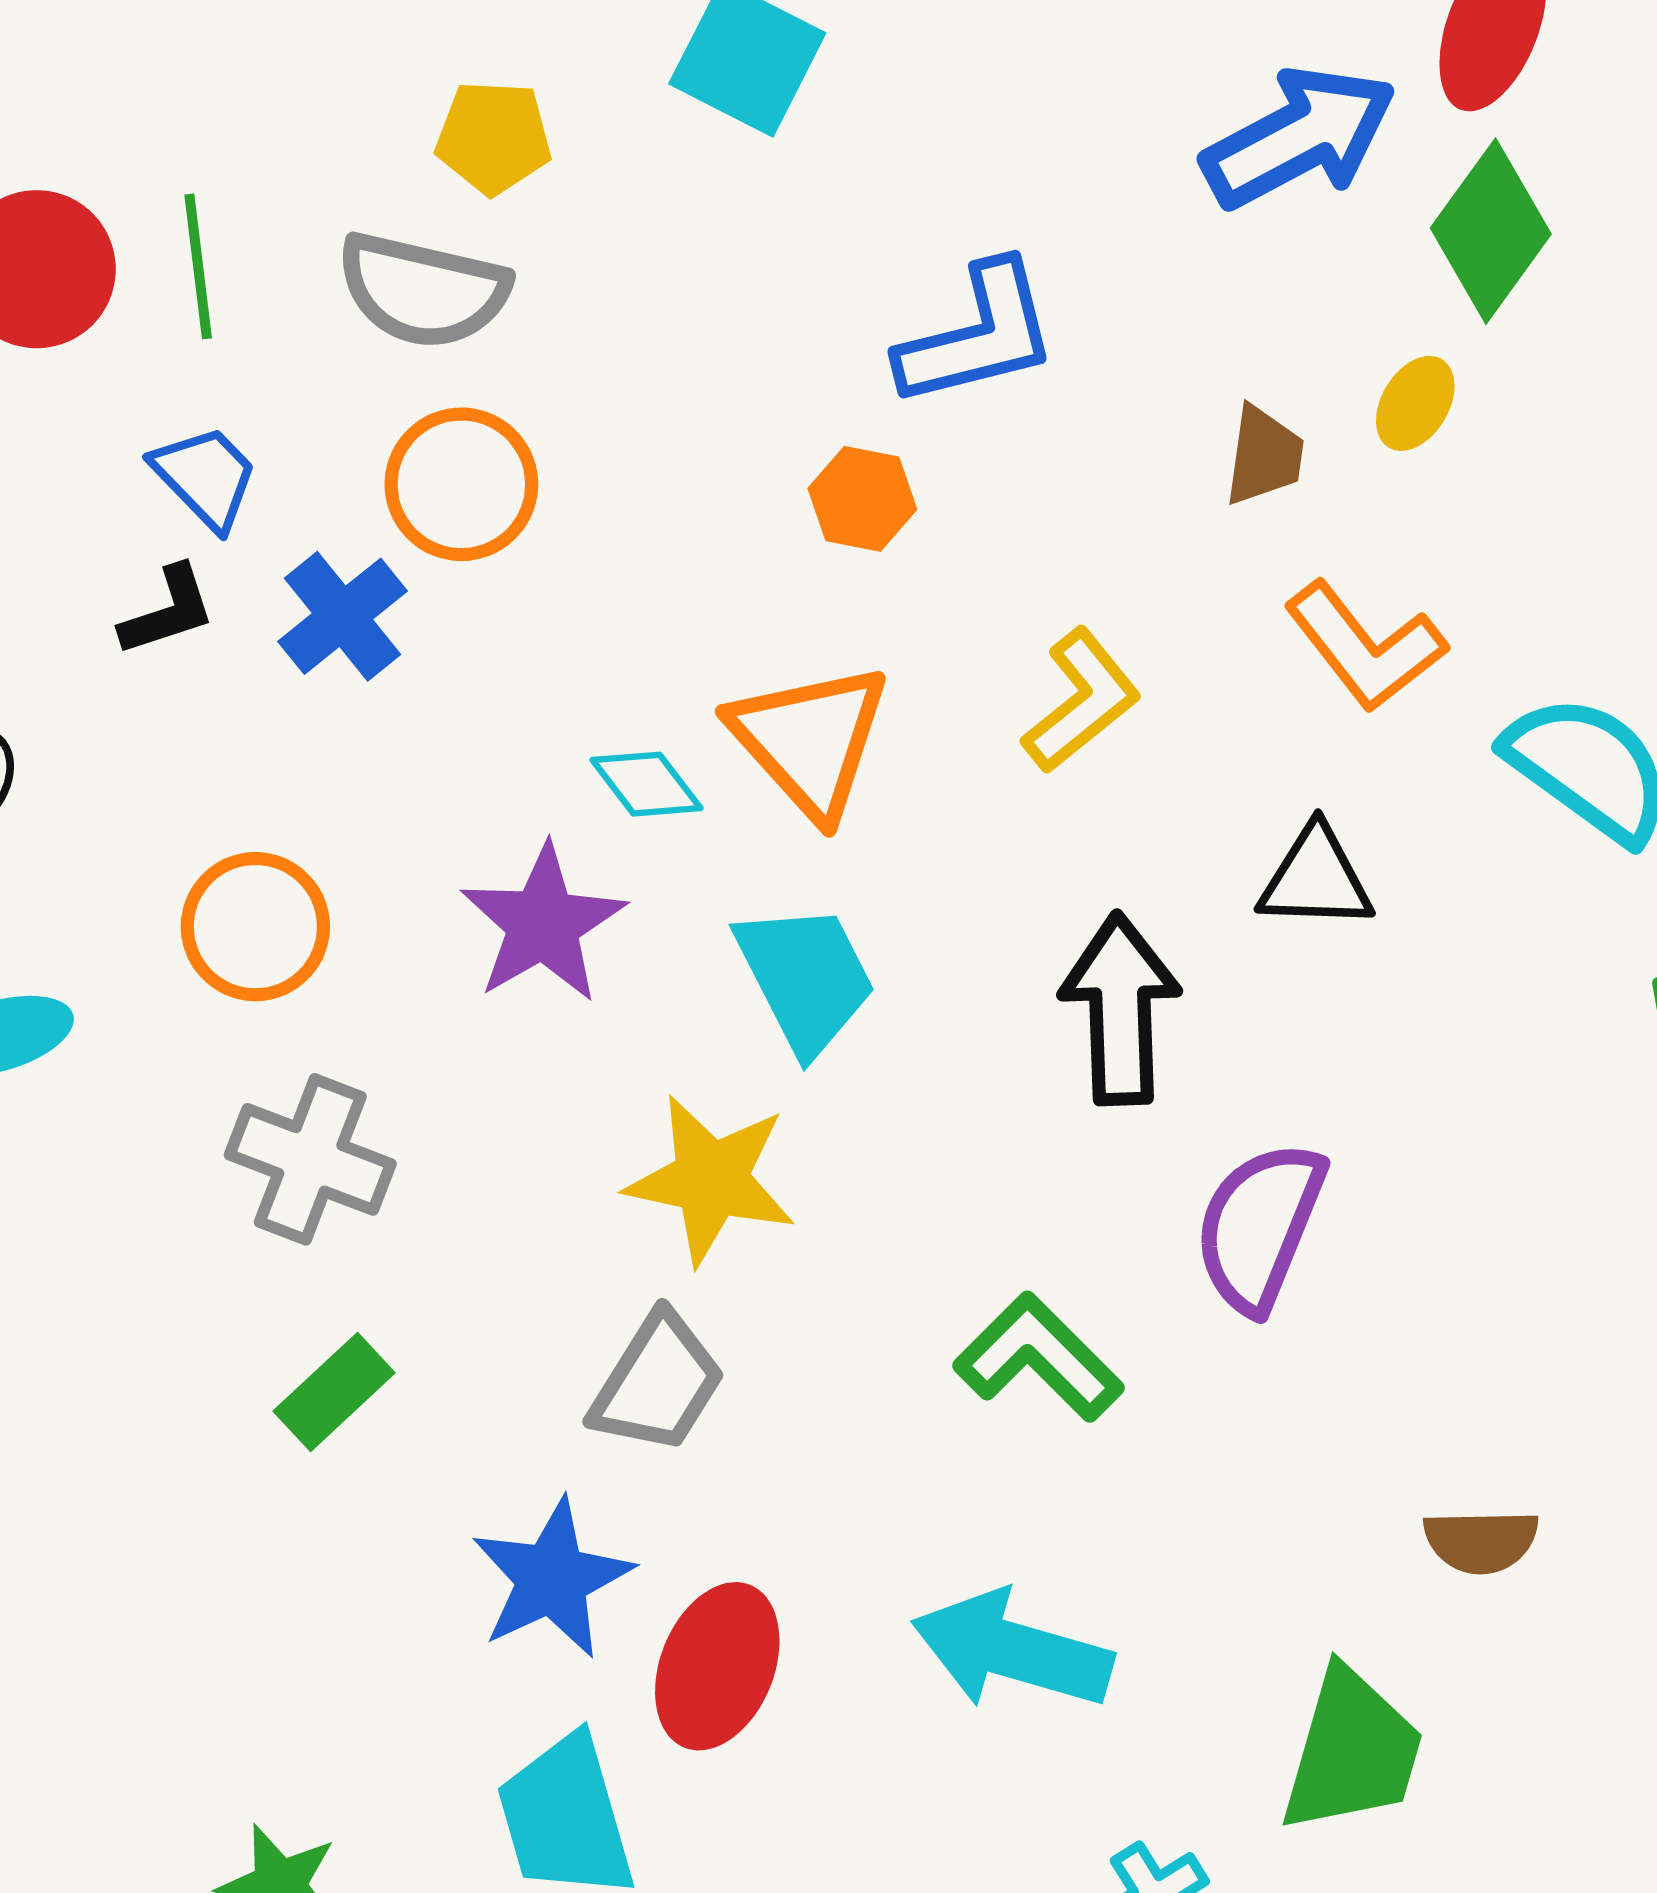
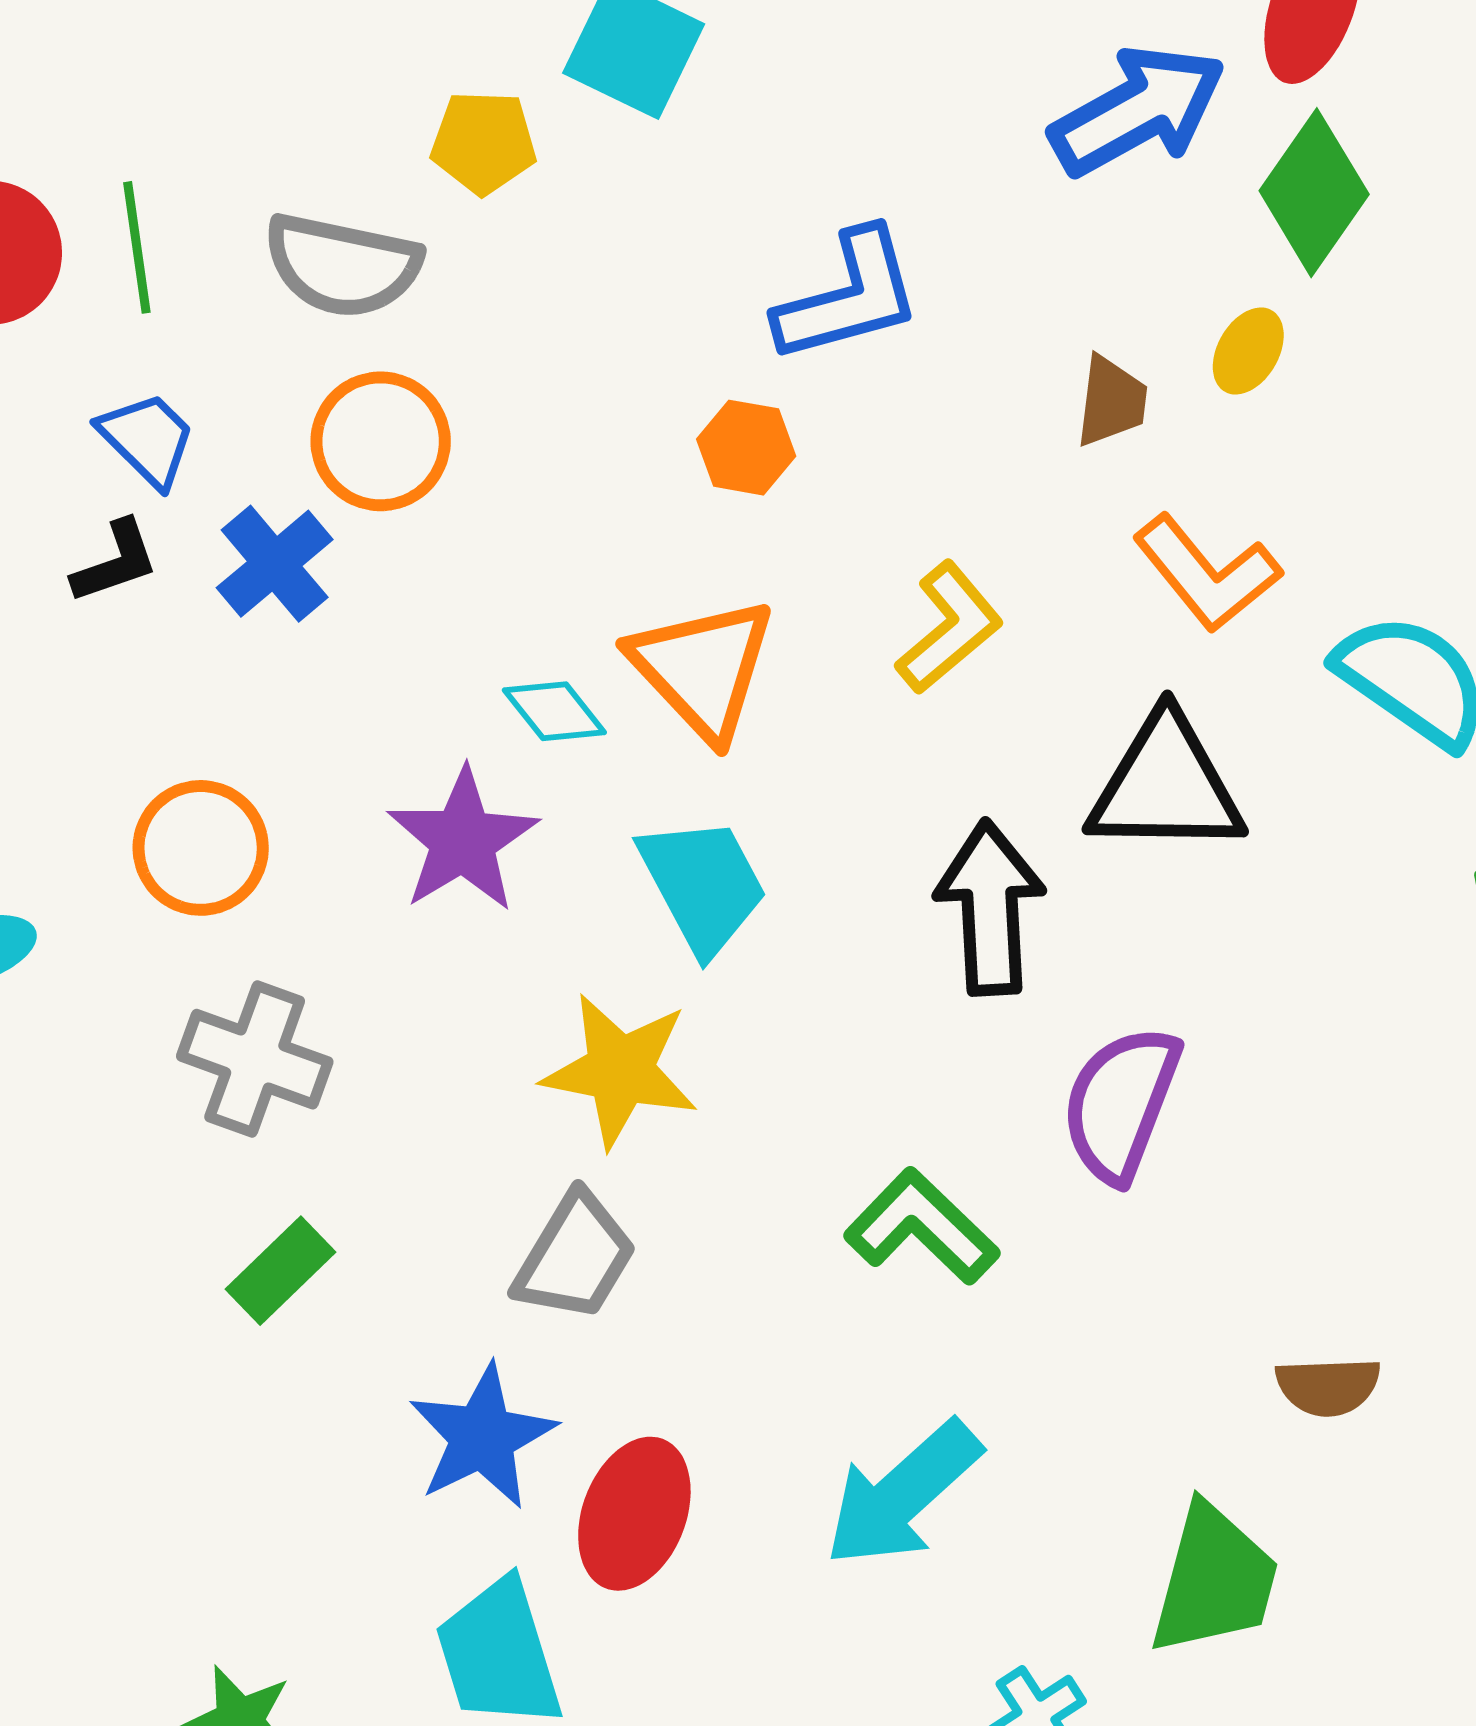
yellow pentagon: (494, 137) -> (484, 142), moved
black triangle: (1316, 878) -> (1166, 785), size x1.5
cyan arrow: (1012, 1650) -> (903, 1494), turned -57

